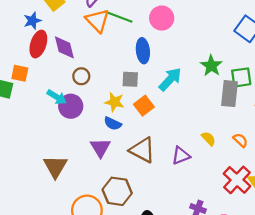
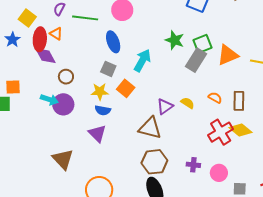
orange triangle: (98, 21) -> (56, 34), moved, size x0.6
red ellipse: (38, 44) -> (40, 39), moved
gray square: (130, 79) -> (108, 69), turned 35
gray rectangle: (230, 94) -> (196, 60), turned 40
brown triangle: (142, 150) -> (150, 128), moved
purple triangle: (181, 156) -> (165, 107), moved
red cross: (237, 180) -> (221, 132), turned 30
brown hexagon: (117, 191) -> (154, 162), moved

